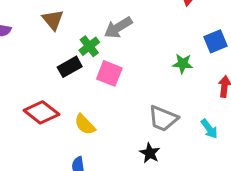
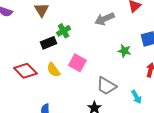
gray arrow: (118, 28) -> (105, 19), moved
pink square: (109, 73) -> (77, 63), moved
yellow semicircle: (85, 124) -> (53, 70), moved

